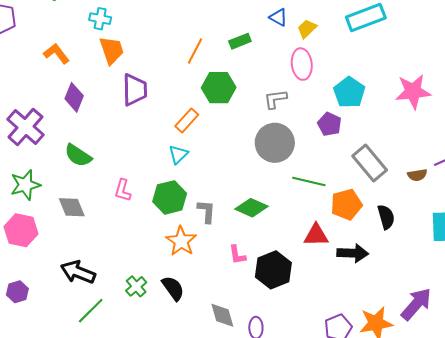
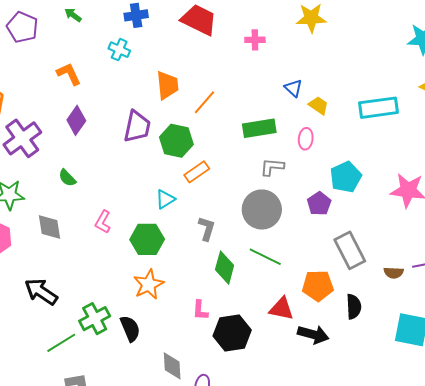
yellow trapezoid: (307, 29) -> (319, 105), turned 65
green rectangle: (240, 41) -> (259, 128), moved, size x1.5
orange trapezoid: (112, 50) -> (167, 85), moved
pink ellipse: (302, 64) -> (306, 139), size x0.7
green hexagon: (219, 88) -> (176, 141), moved
orange rectangle: (187, 120) -> (197, 172), moved
green semicircle: (78, 155) -> (67, 178), size x0.7
green line: (309, 182) -> (265, 257), moved
green diamond: (251, 208) -> (225, 268), turned 68
gray L-shape: (206, 211) -> (207, 229), moved
green cross: (136, 286) -> (95, 319), size x1.4
green line: (91, 311) -> (61, 343), moved

